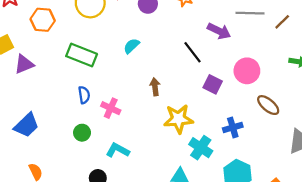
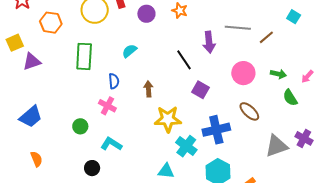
purple arrow: (219, 31) -> (209, 42), turned 55
green rectangle: (82, 55) -> (84, 56), turned 68
pink circle: (247, 71) -> (243, 73), moved
blue semicircle: (84, 95) -> (114, 81), moved
blue cross: (233, 127) -> (216, 130), size x1.5

